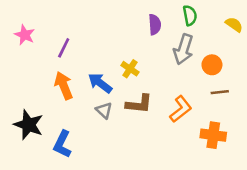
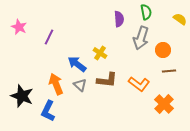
orange arrow: (64, 86) -> (56, 84), moved
orange L-shape: (181, 109) -> (139, 84), turned 75
orange cross: (213, 135) -> (164, 104), turned 36

